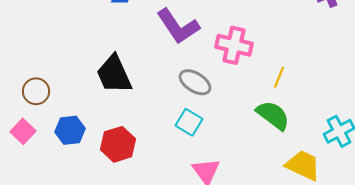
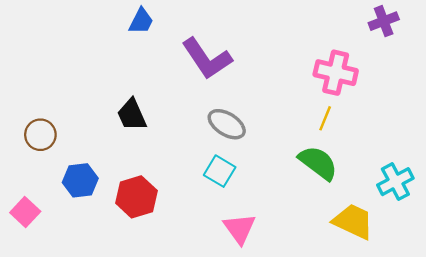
pink cross: (234, 45) -> (336, 73), moved
black trapezoid: (114, 74) -> (132, 115), size x0.7
pink square: (23, 131) -> (25, 212), moved

